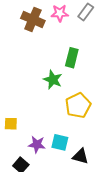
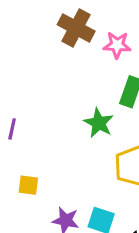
pink star: (60, 13) -> (117, 45), moved

